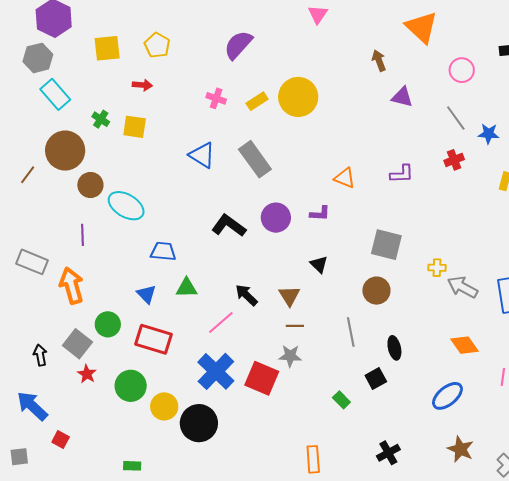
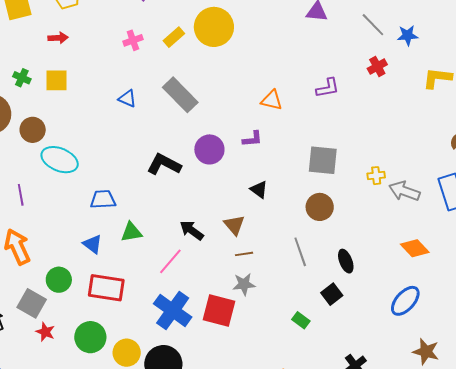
pink cross: (216, 98) -> (133, 40), turned -30
blue triangle: (202, 155) -> (127, 99), size x0.7
brown circle: (90, 185) -> (33, 130), moved

